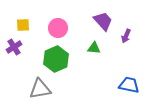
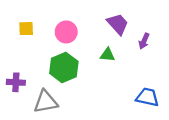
purple cross: (14, 47) -> (16, 82), moved, turned 35

